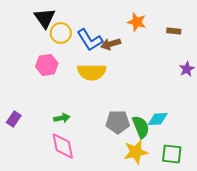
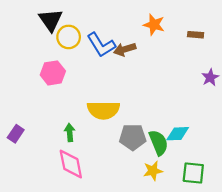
yellow semicircle: (92, 72) -> (103, 110), moved
green arrow: (62, 118) -> (70, 133), turned -84
yellow star: (136, 152) -> (153, 171), size x0.7

